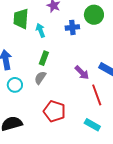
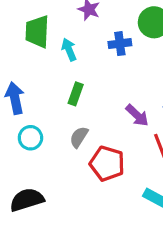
gray semicircle: (40, 78) -> (79, 137), moved
red pentagon: (54, 111) -> (107, 164), moved

